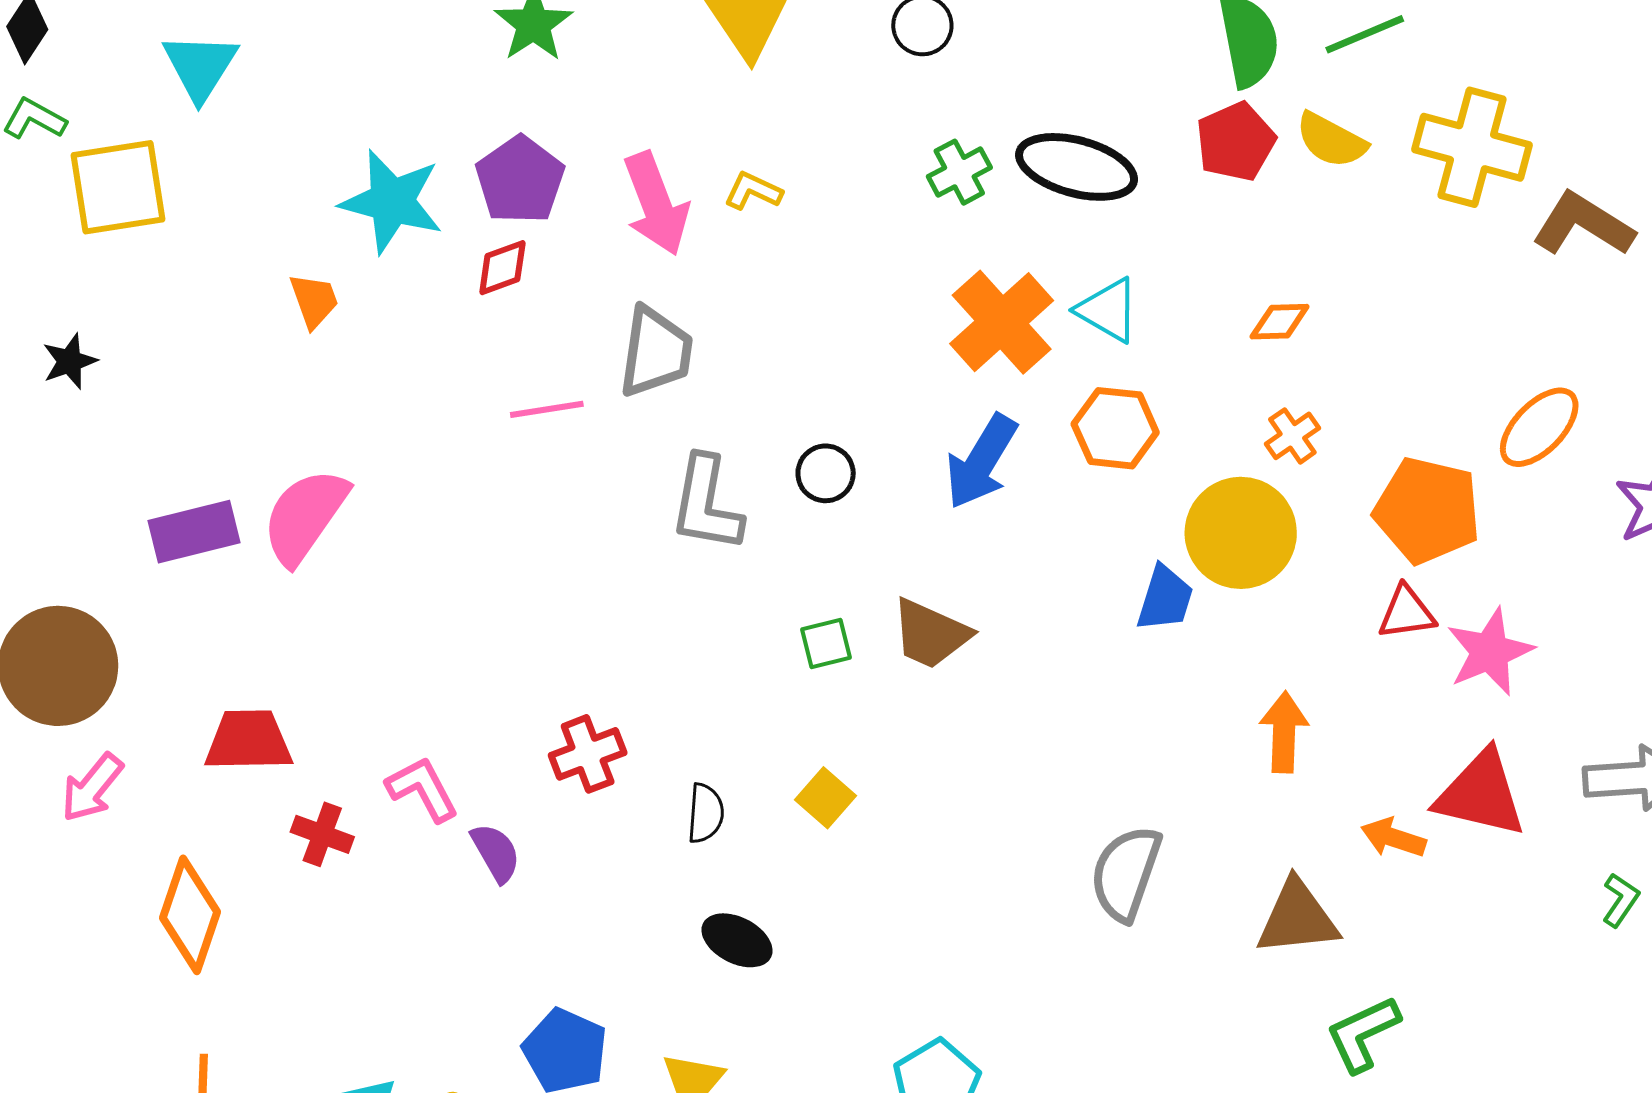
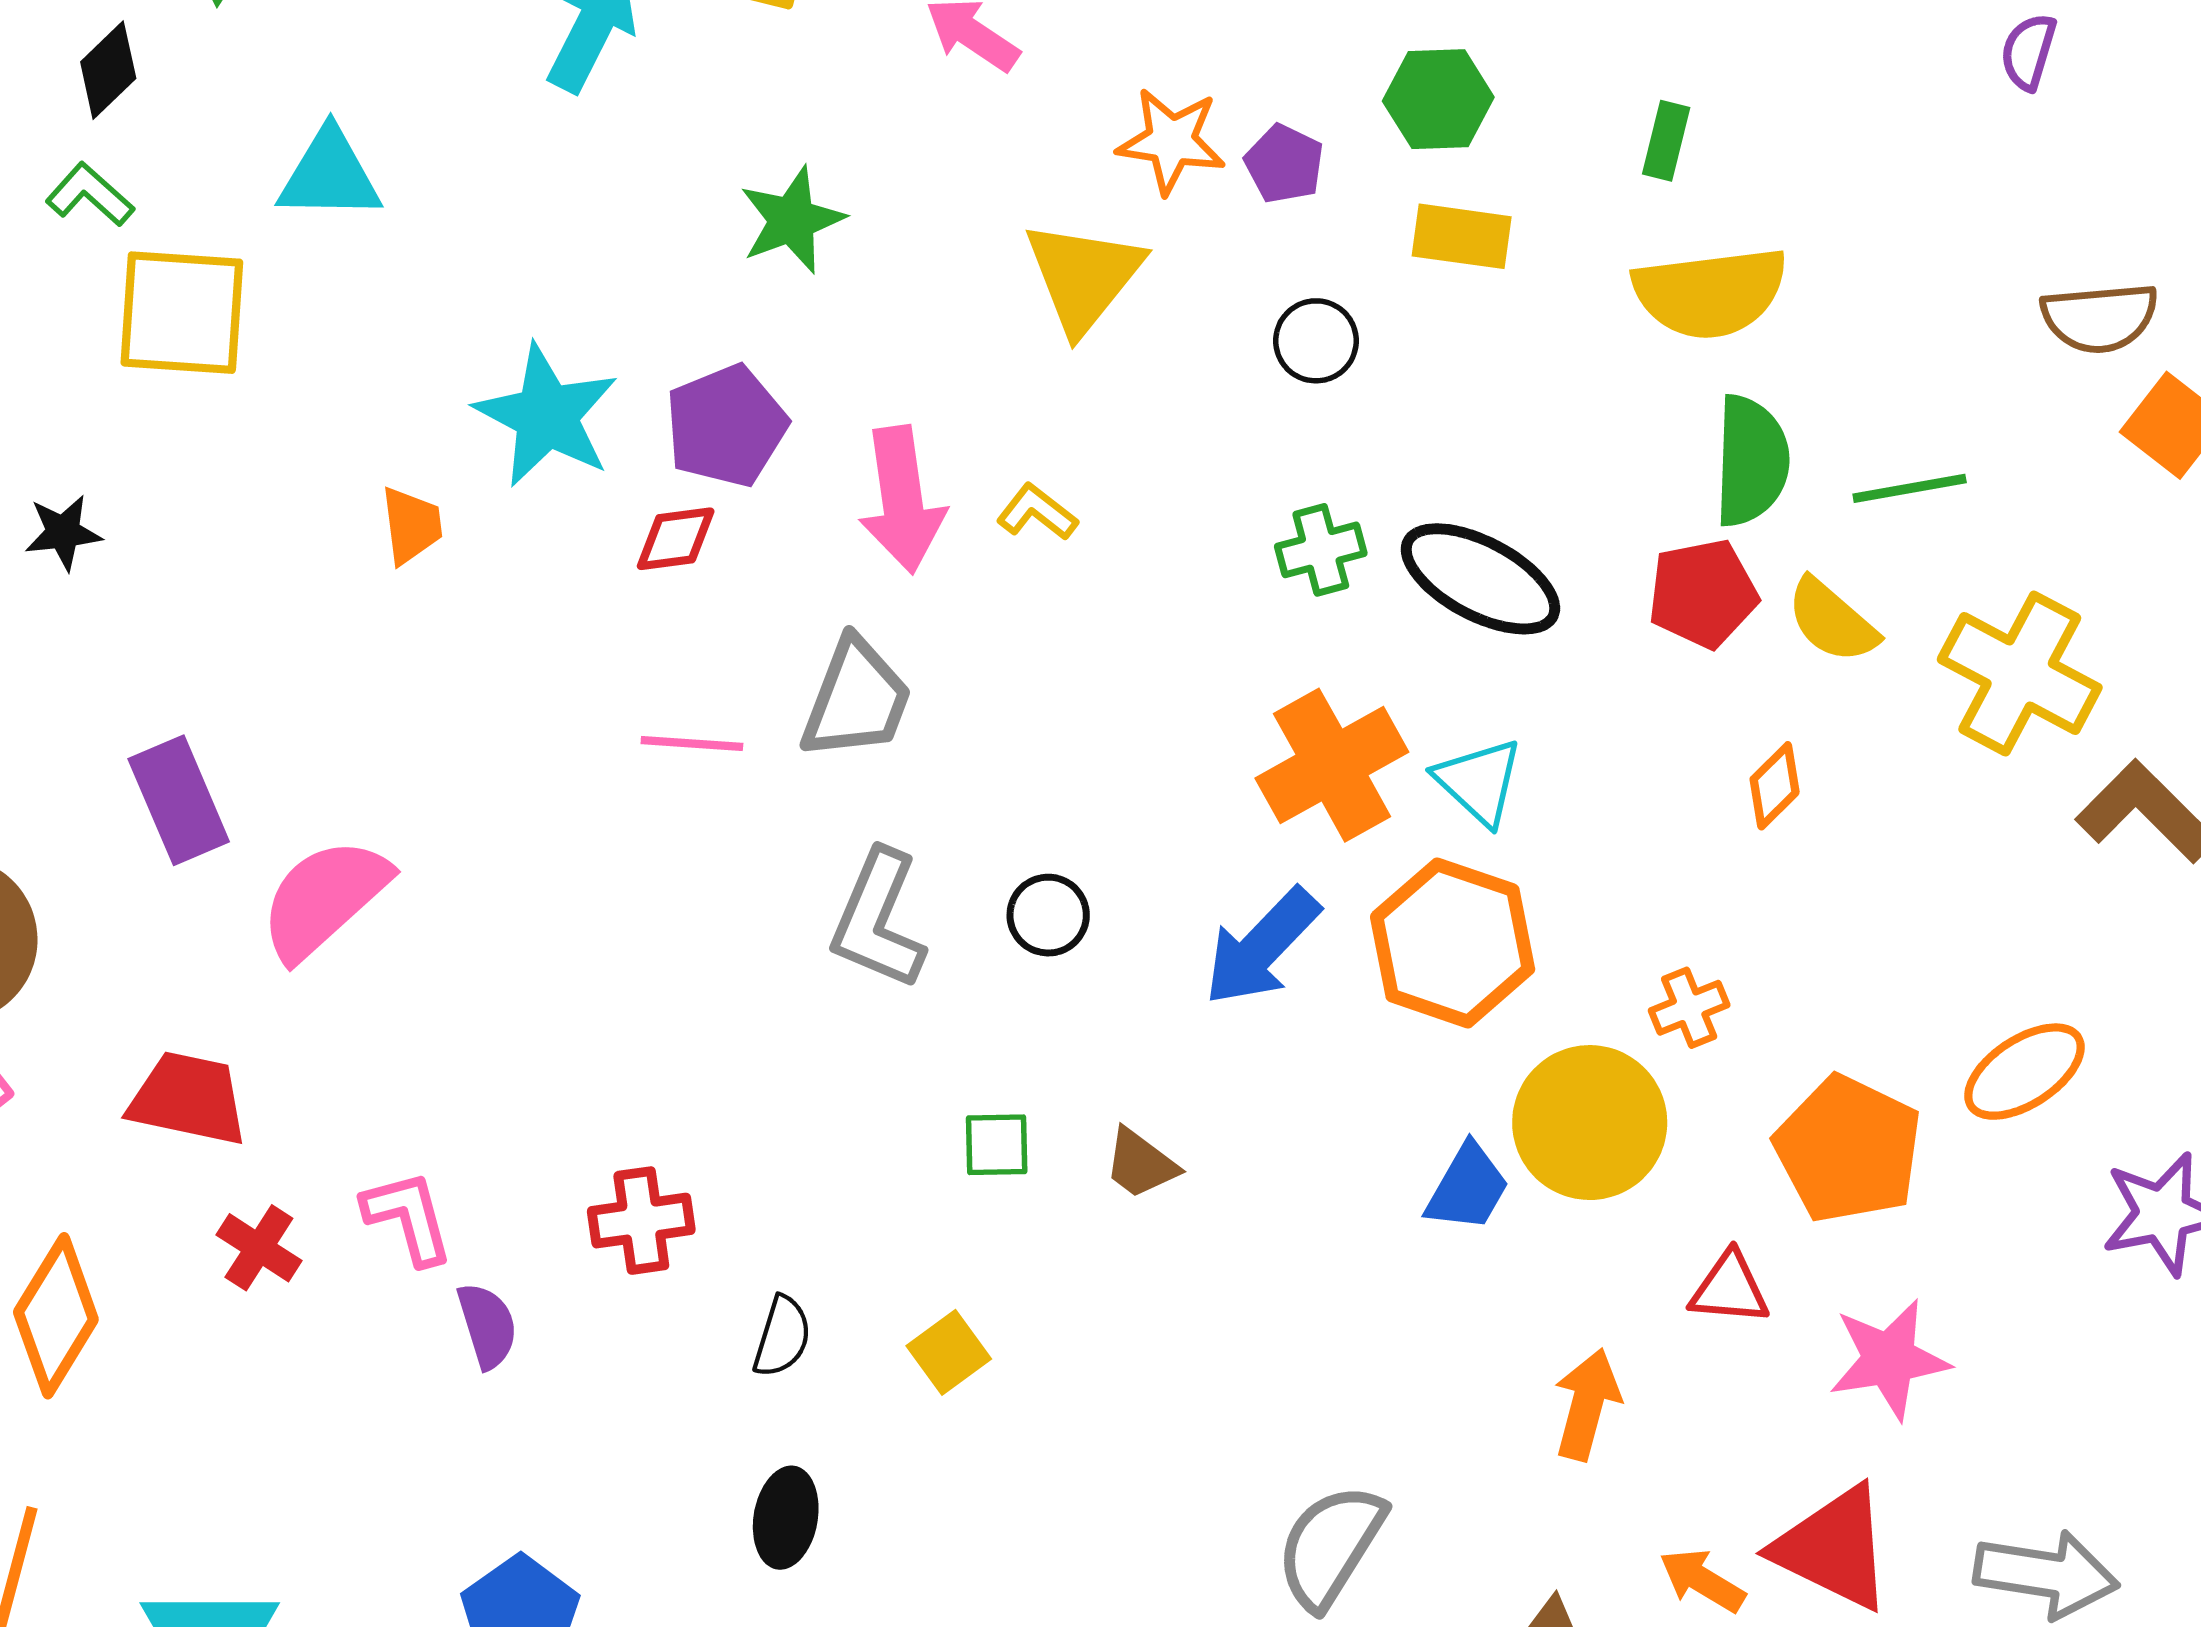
cyan triangle: (200, 67) -> (330, 175), turned 46
orange diamond: (1280, 322) -> (1775, 786), moved, turned -56
orange hexagon: (1115, 428) -> (1453, 943), size x1.4
pink semicircle: (305, 516) -> (324, 899), moved
purple rectangle: (194, 532) -> (179, 800), turned 68
red triangle: (1406, 613) -> (1730, 1289), moved
brown trapezoid: (931, 634) -> (1141, 1164), size x0.7
black ellipse: (737, 940) -> (786, 1518), turned 60

